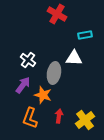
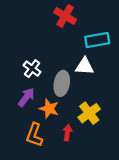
cyan rectangle: (85, 35) -> (97, 40), size x1.5
yellow cross: (85, 120) -> (89, 113), moved

